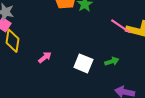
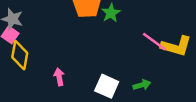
pink arrow: (45, 57) -> (59, 77), turned -64

